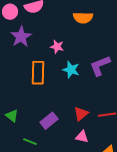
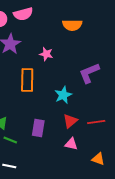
cyan star: (71, 70) -> (63, 95), moved, turned 30
purple rectangle: (49, 121) -> (38, 128), turned -42
green line: (30, 142) -> (10, 140), moved

